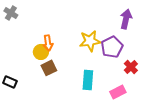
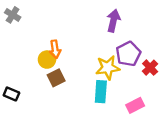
purple arrow: (126, 19) -> (113, 21), moved
yellow star: (90, 41) -> (108, 68), moved
red cross: (131, 67) -> (150, 68), moved

